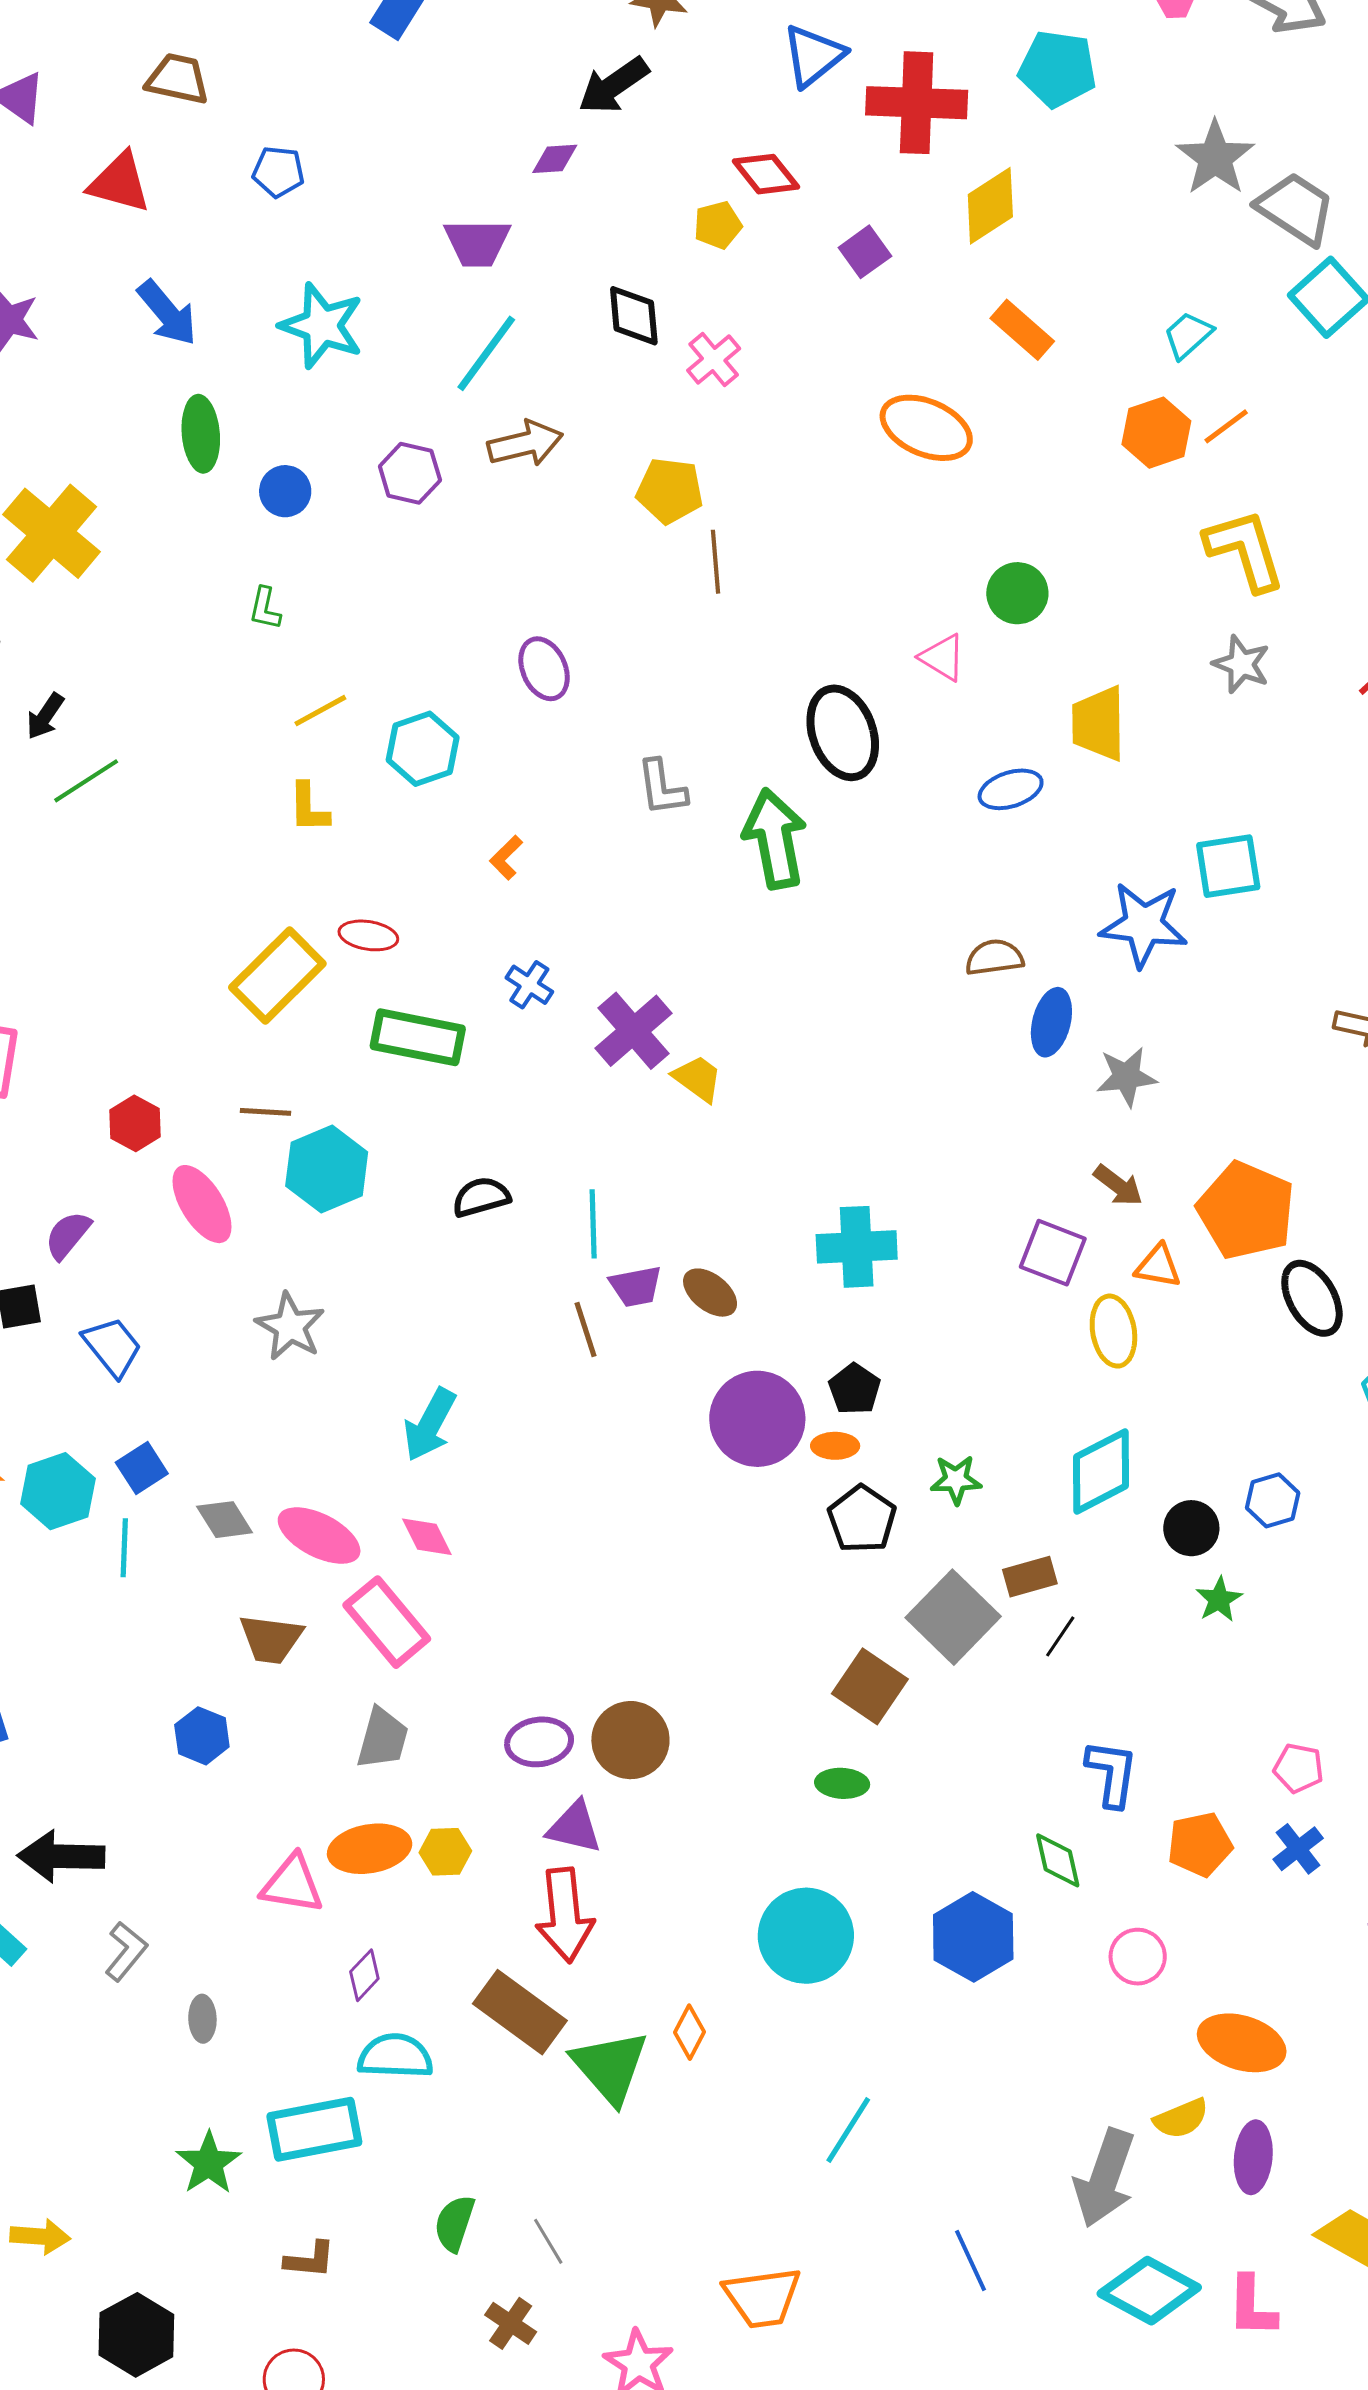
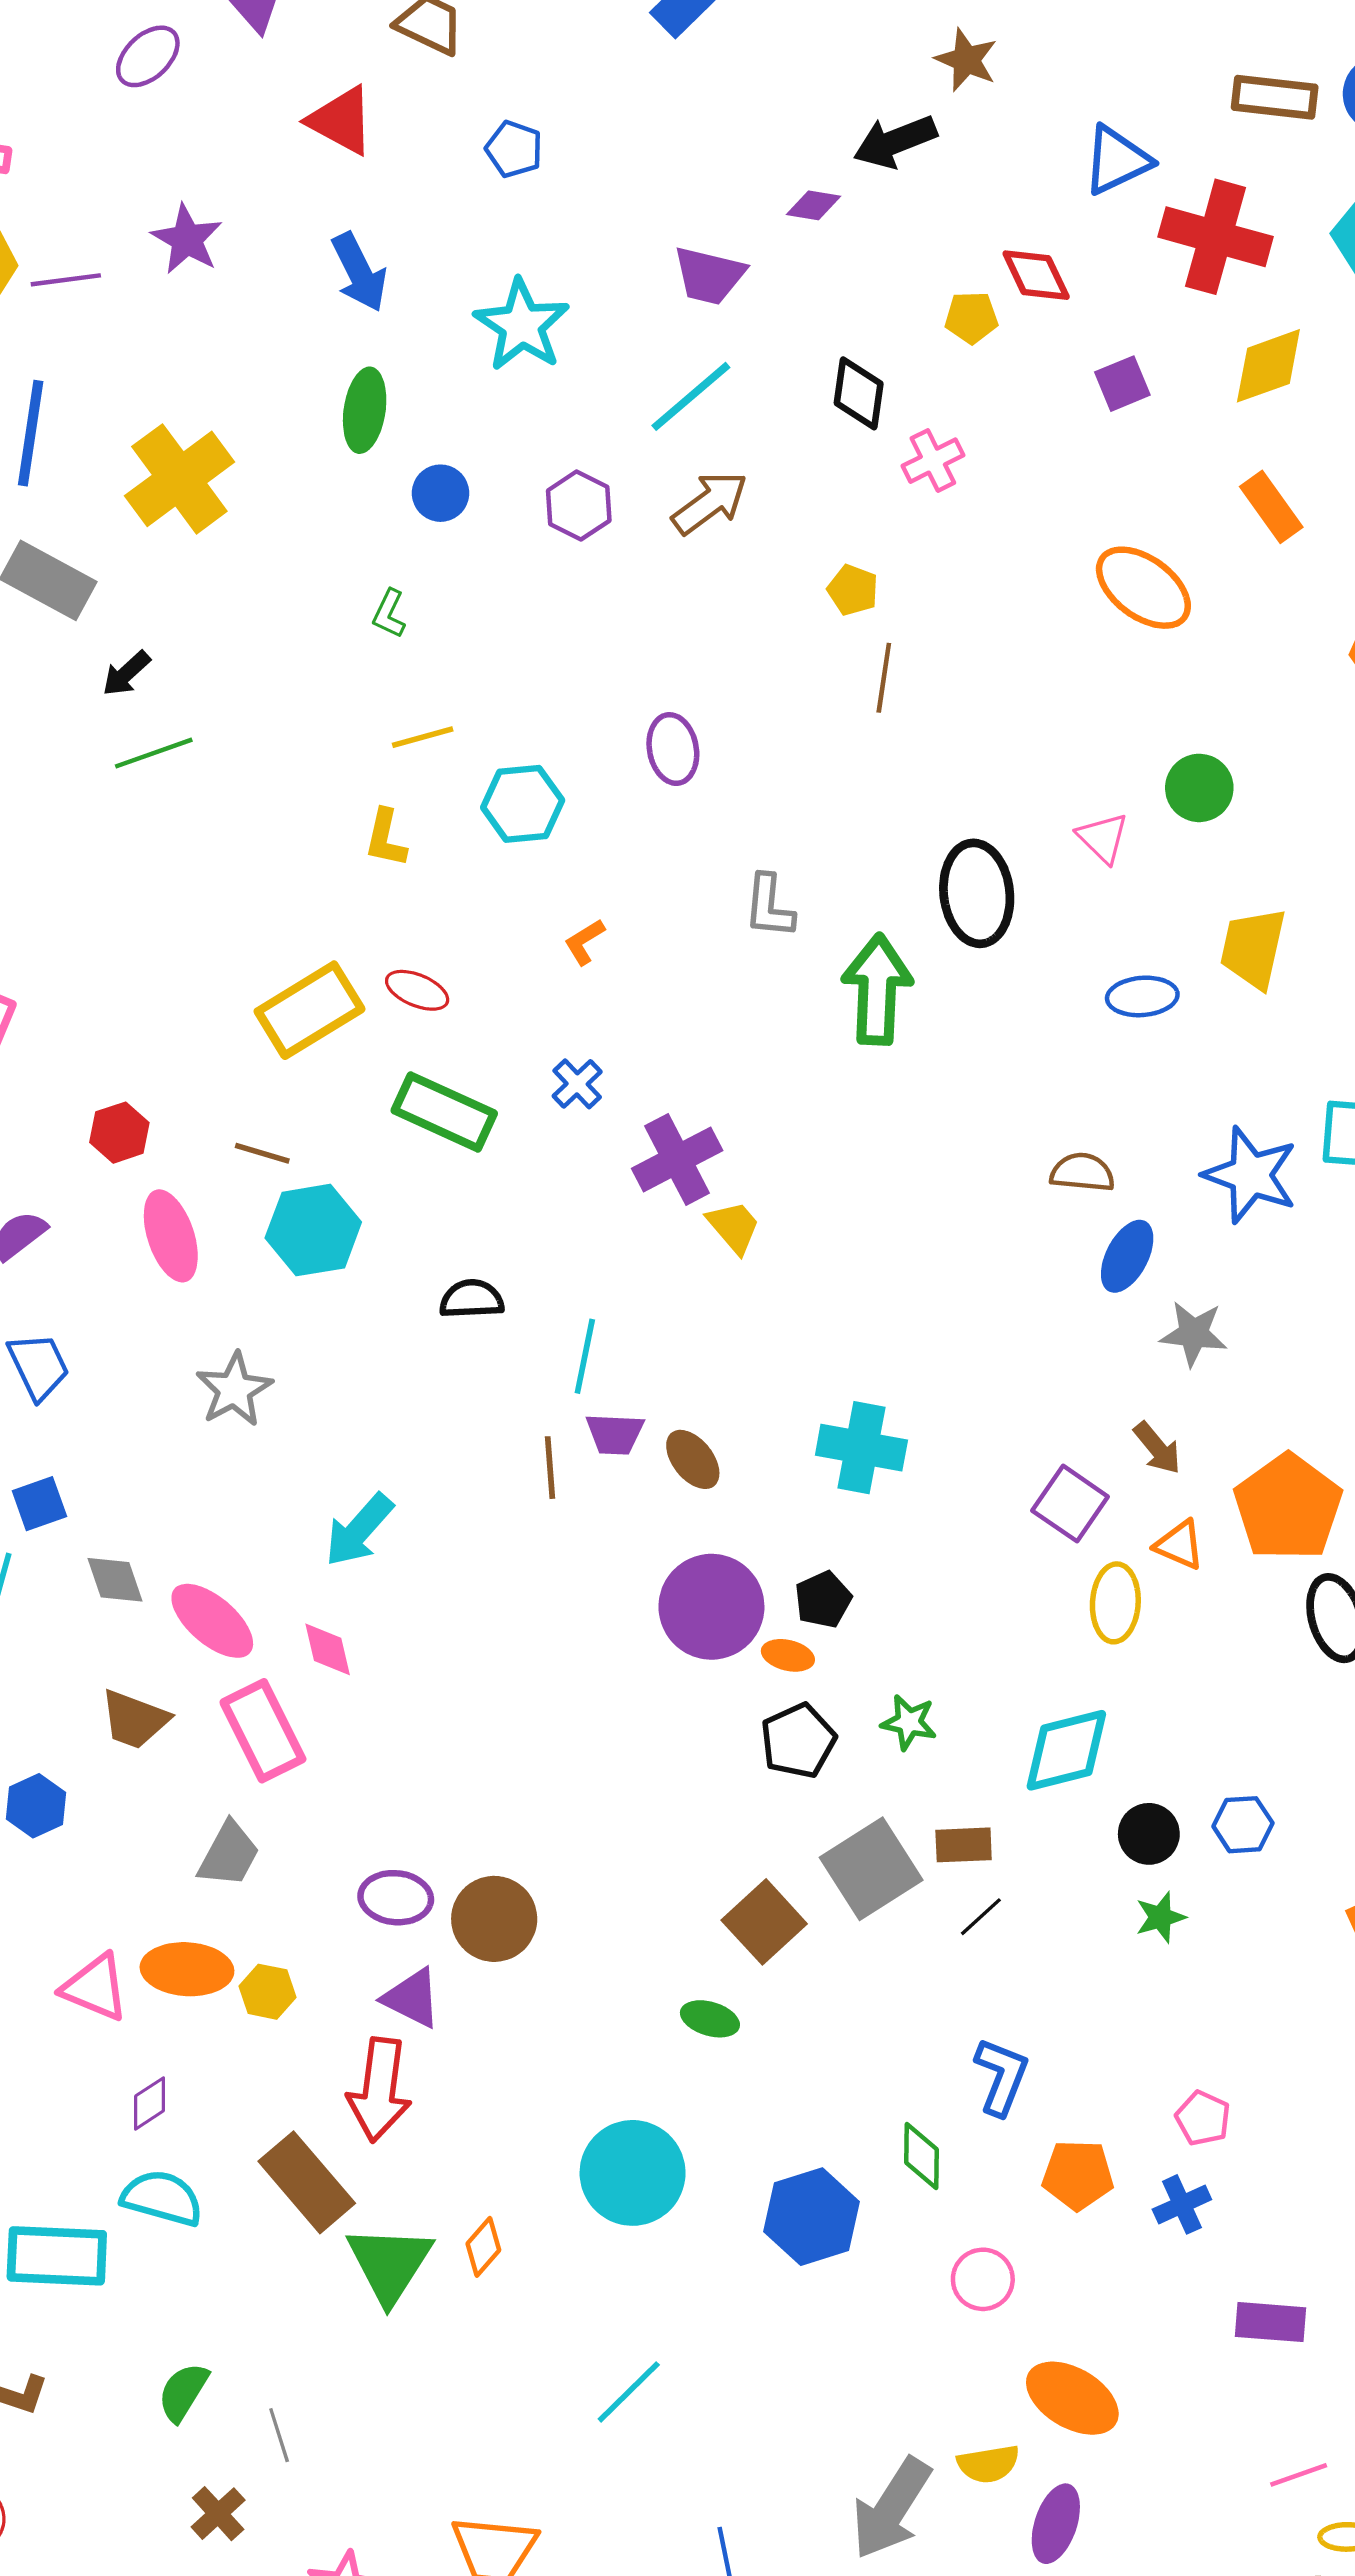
brown arrow: (525, 443) -> (710, 503), turned -36
yellow pentagon: (670, 491) -> (853, 590), size x0.7

